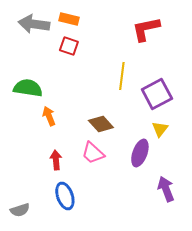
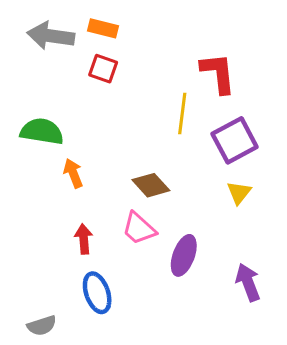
red L-shape: (146, 29) -> (218, 73), moved, turned 96
purple ellipse: (140, 153) -> (184, 255), moved
gray semicircle: (20, 210) -> (42, 326), moved

